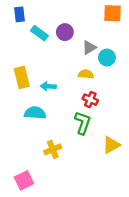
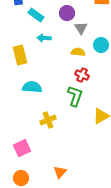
purple circle: (65, 32) -> (67, 13), moved
gray triangle: (89, 48) -> (81, 28), turned -32
cyan circle: (107, 58) -> (101, 45), moved
cyan arrow: (48, 86) -> (44, 38), moved

